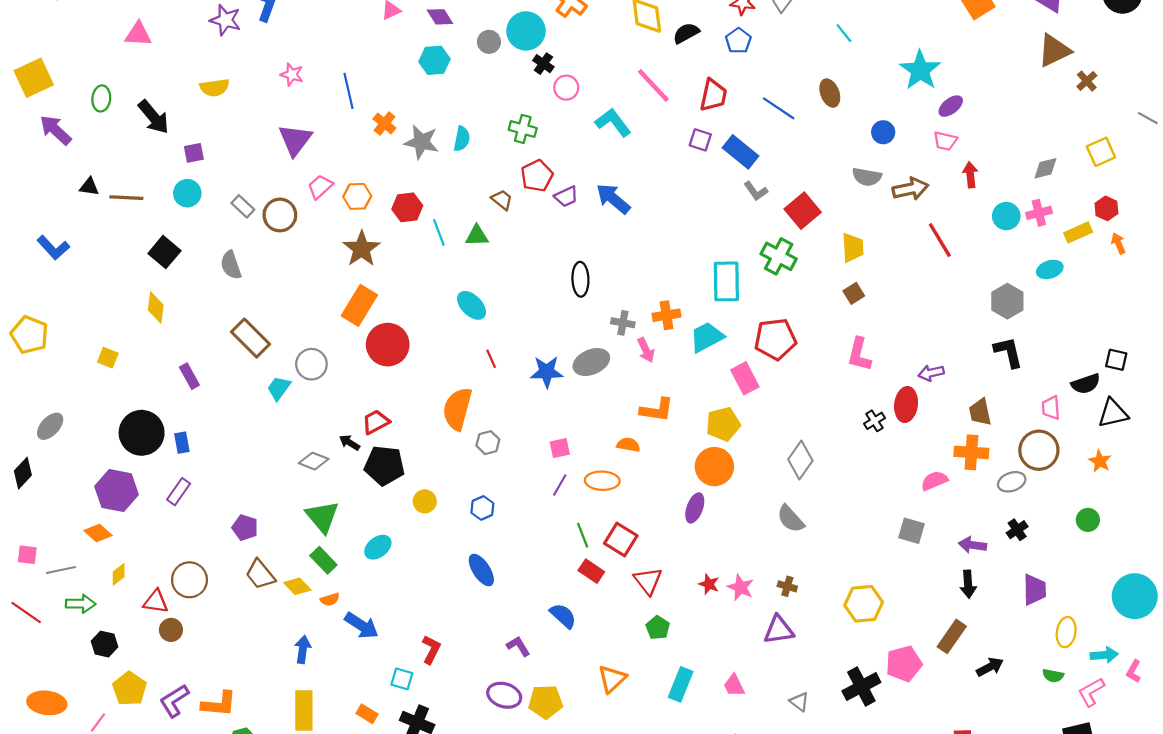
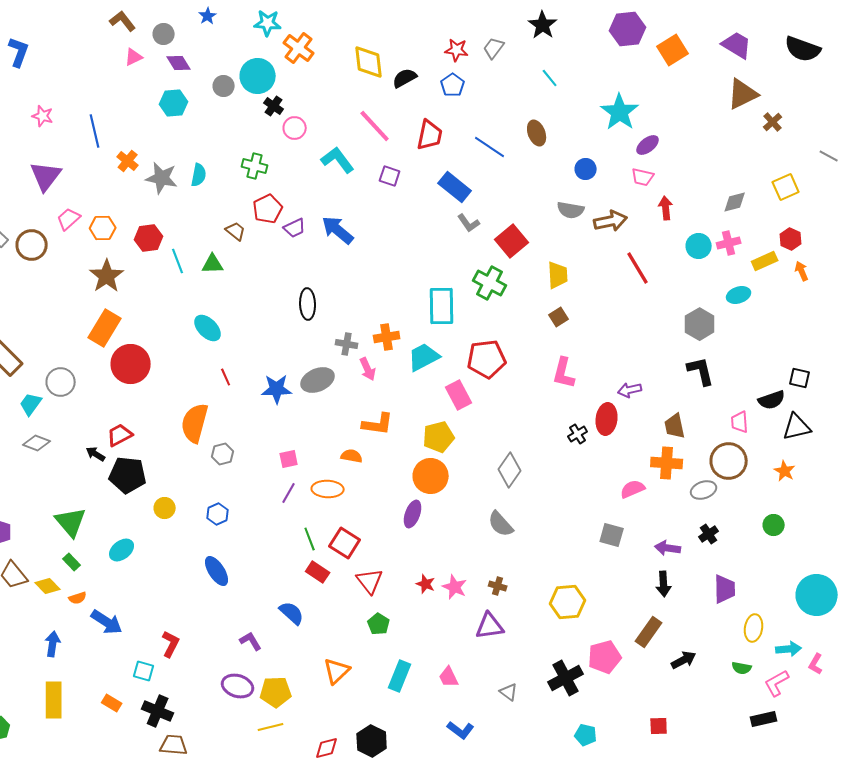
purple square: (700, 140) -> (390, 176), moved
gray diamond: (314, 461) -> (37, 443), moved
green rectangle: (323, 560) -> (72, 562), size x0.7

